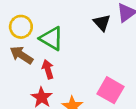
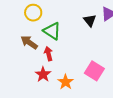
yellow circle: (21, 27) -> (33, 13), moved

